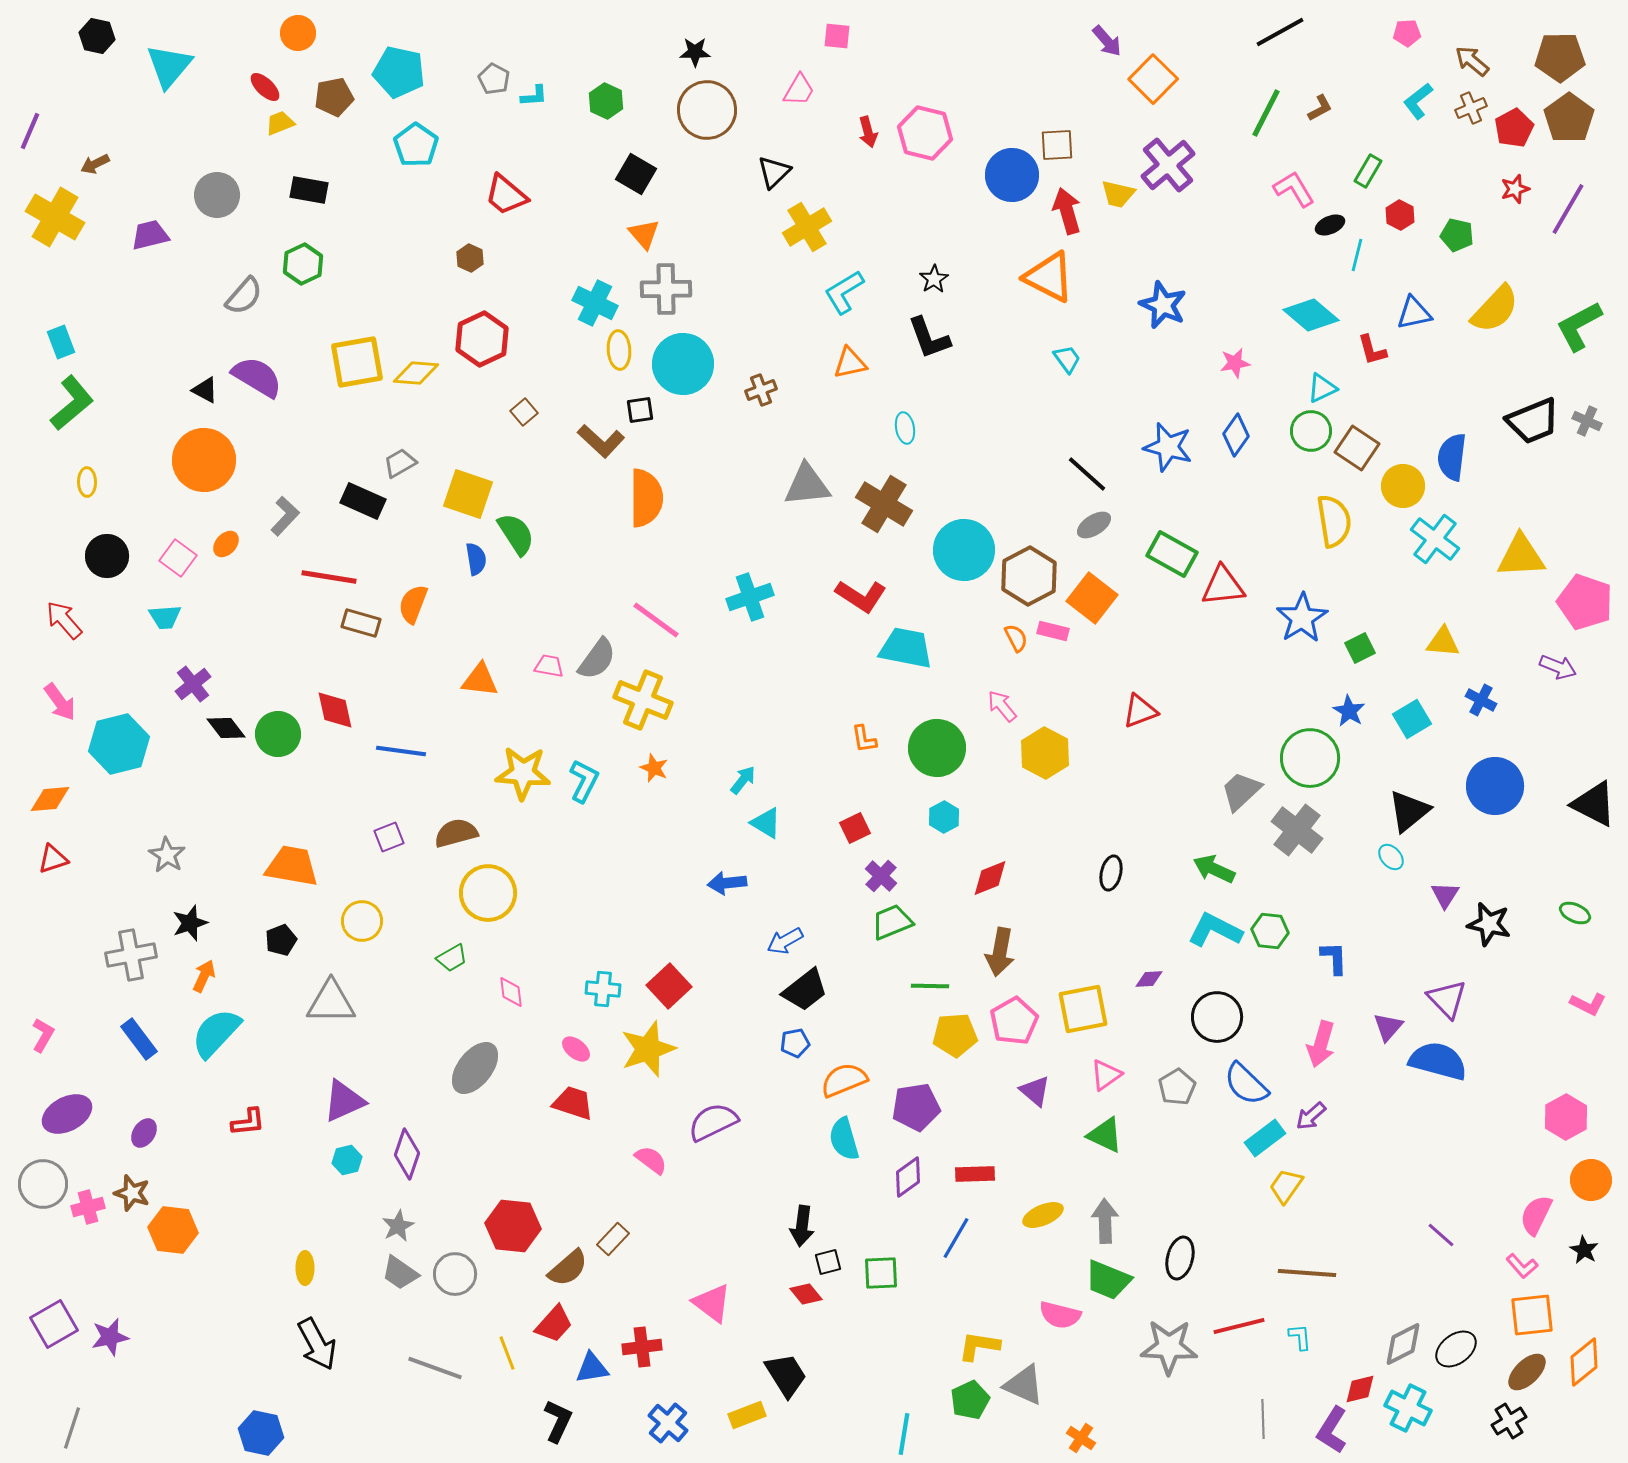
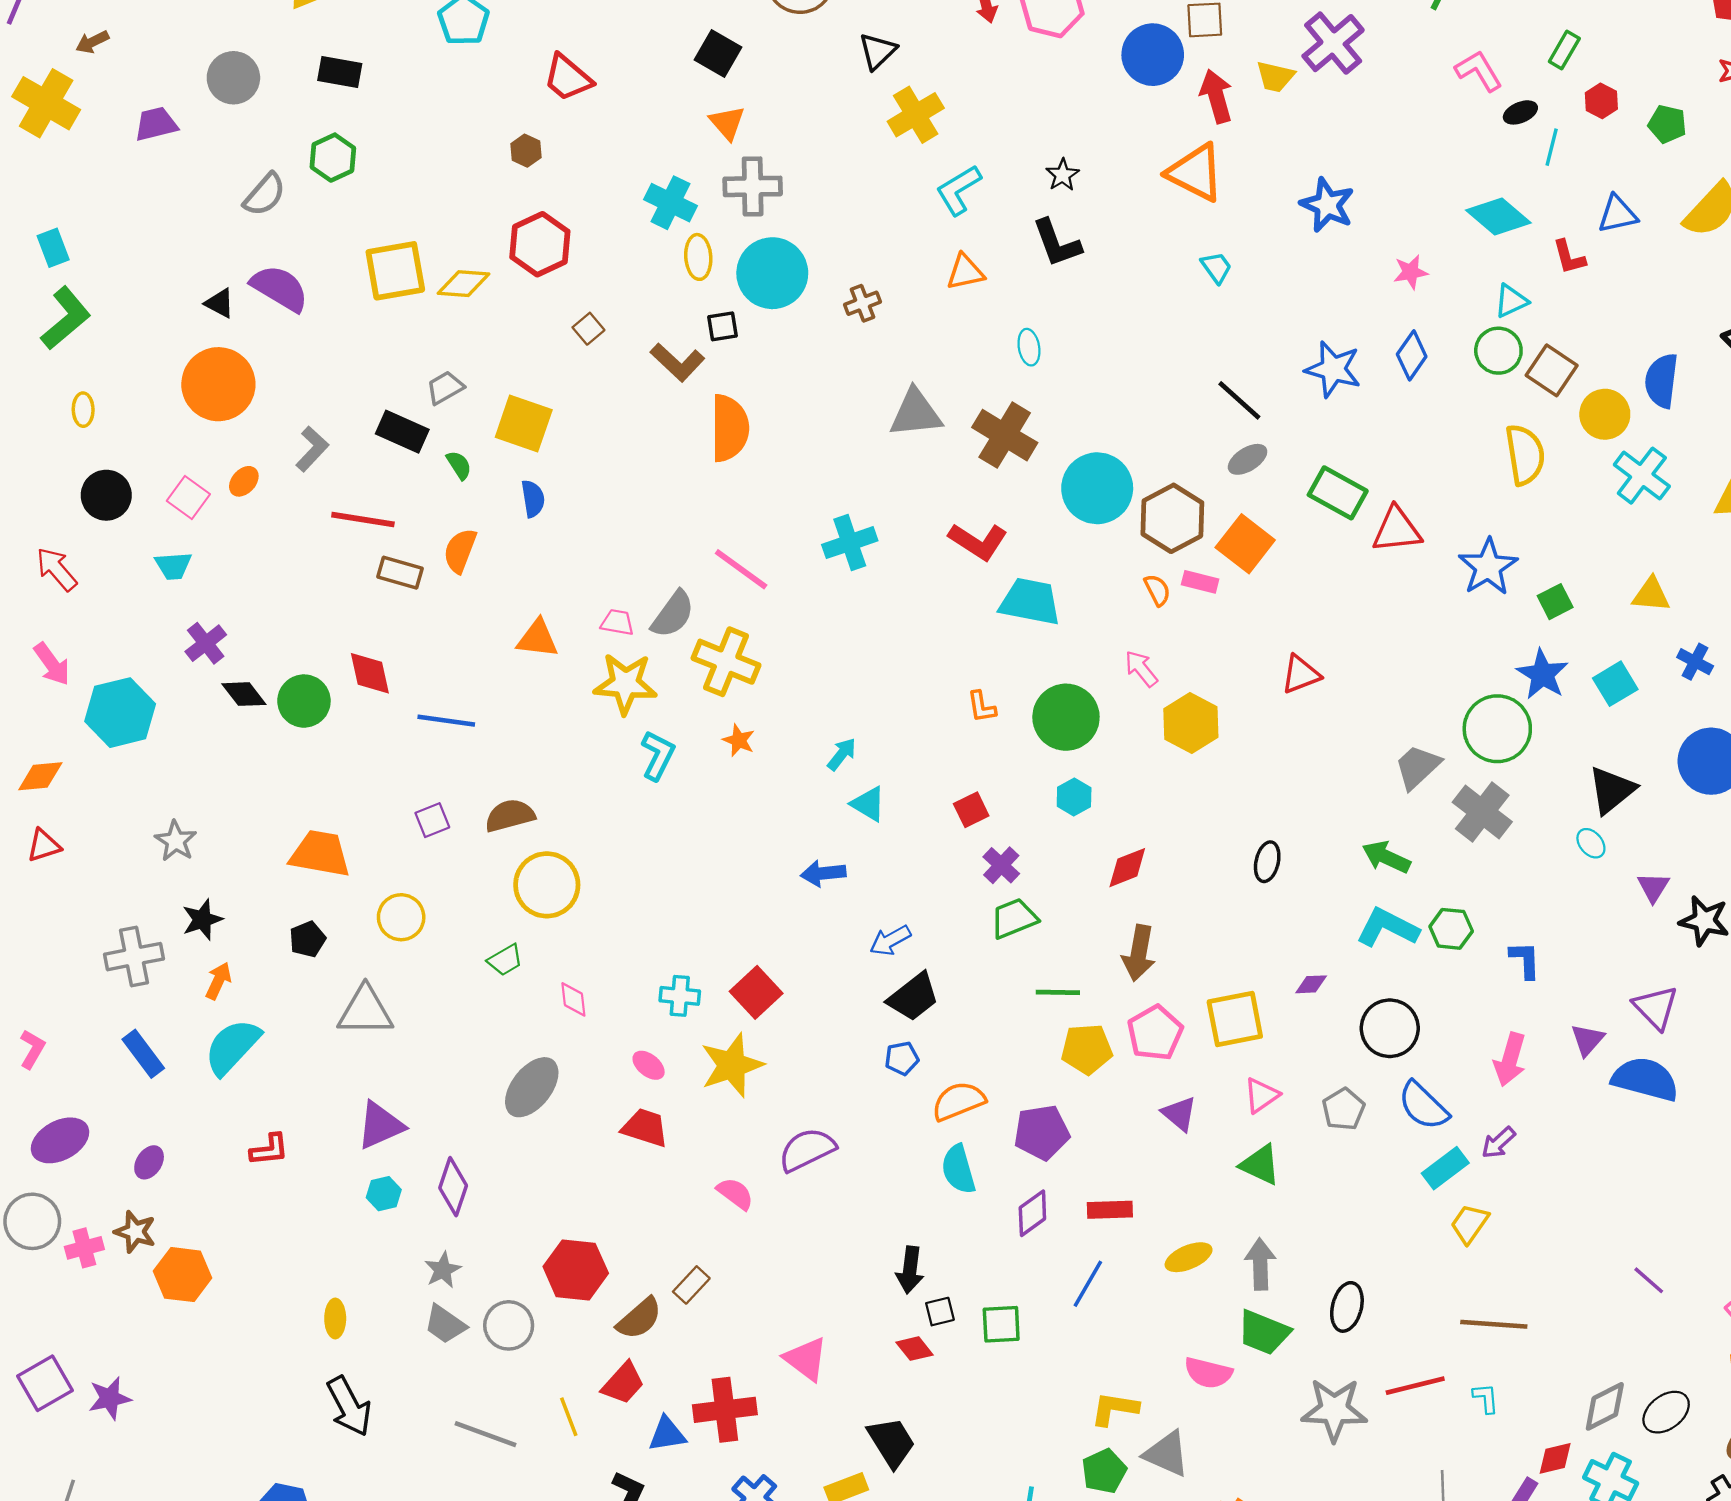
green semicircle: (516, 534) -> (459, 465), moved, size x0.6
blue star: (1349, 711) -> (1542, 674), size x1.4
yellow star: (523, 773) -> (625, 684), moved
red cross: (642, 1347) -> (725, 1410), size x1.4

